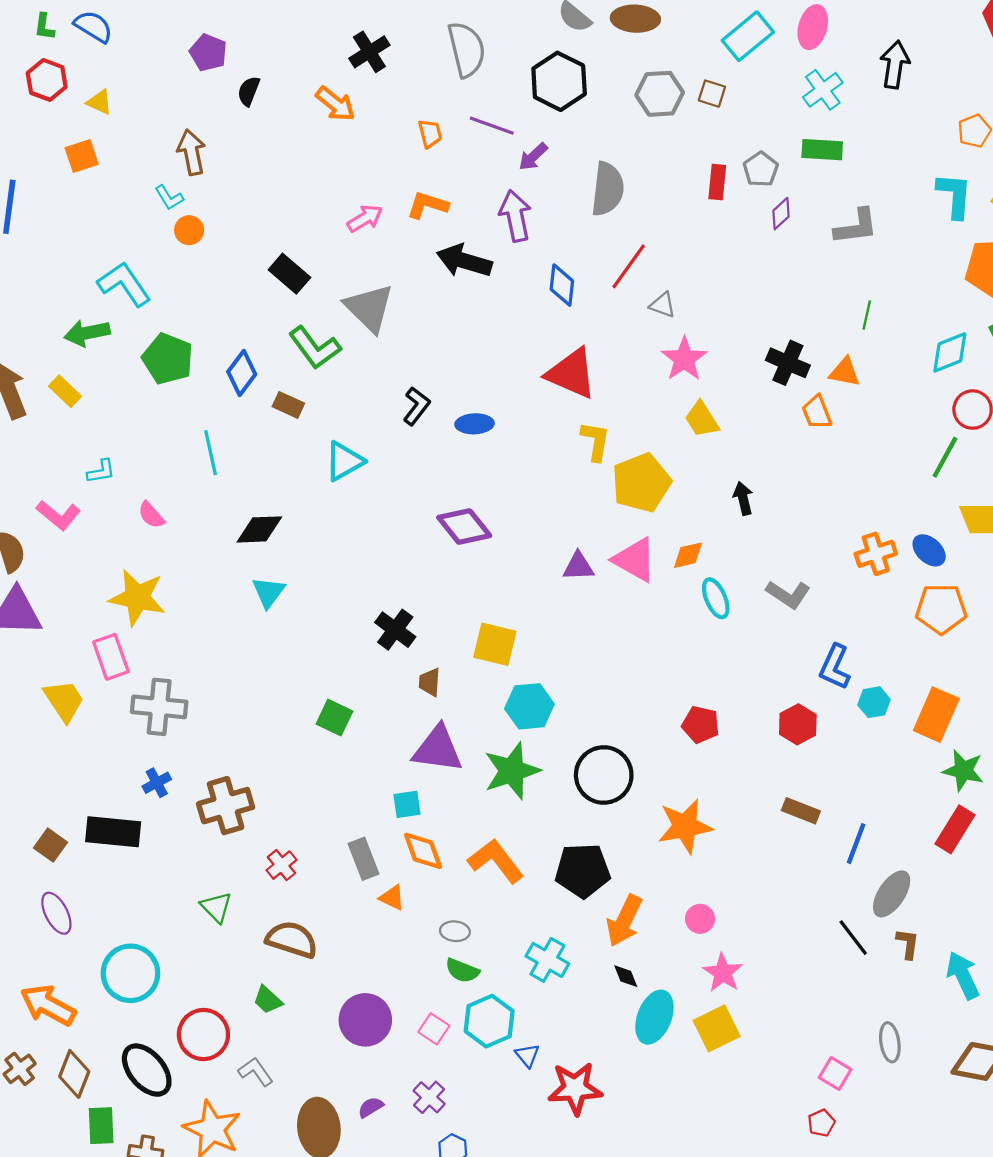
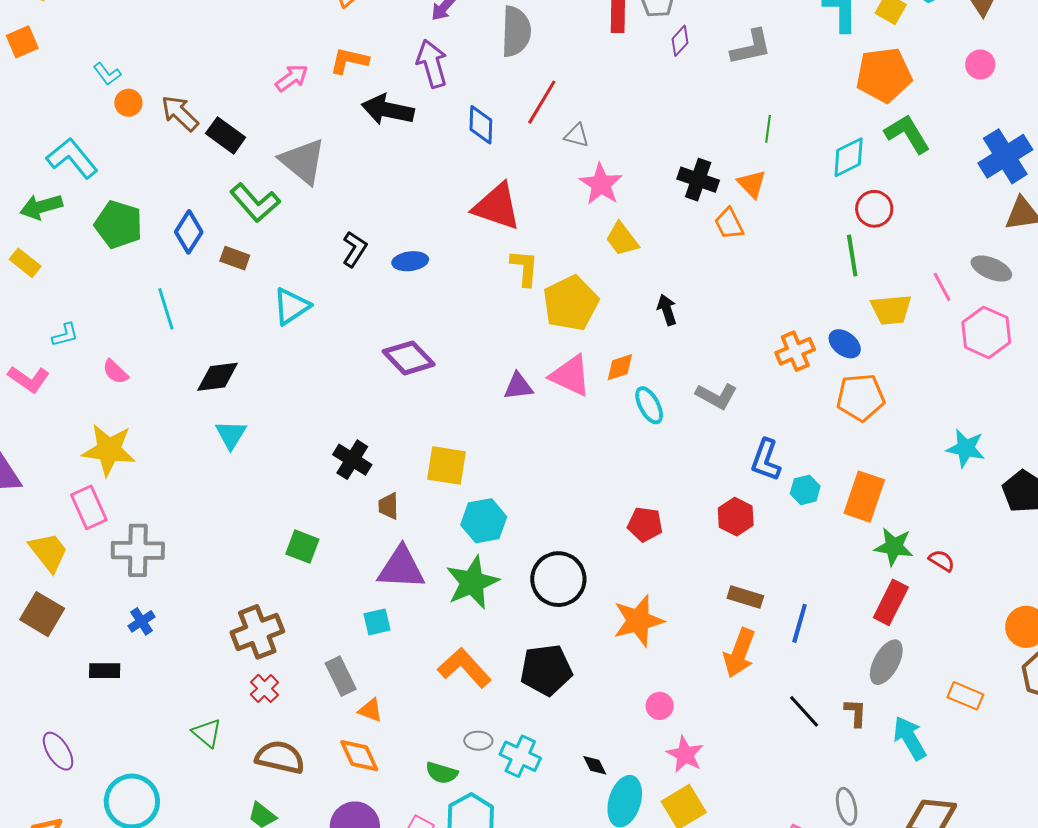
brown arrow: (191, 152) -> (180, 113), moved, turned -30
orange triangle: (845, 372) -> (752, 184), turned 40
green line: (945, 457) -> (852, 255), turned -33
brown cross: (226, 806) -> (257, 632), moved
black rectangle: (113, 832) -> (105, 671), size x0.6
brown square: (50, 845) -> (42, 614), moved, size x1.4
orange diamond: (423, 851) -> (359, 756), moved
gray ellipse: (892, 894) -> (886, 662), moved
orange arrow: (624, 921) -> (739, 653), moved
gray ellipse: (455, 931) -> (478, 741), moved

